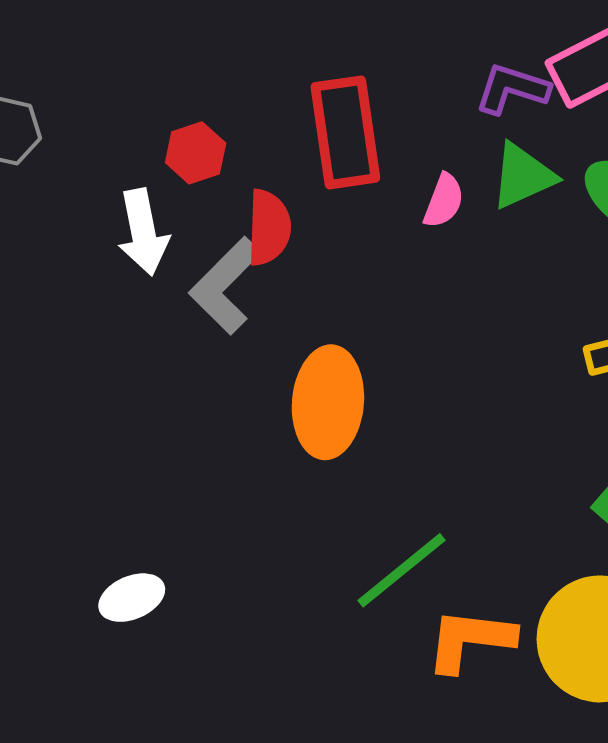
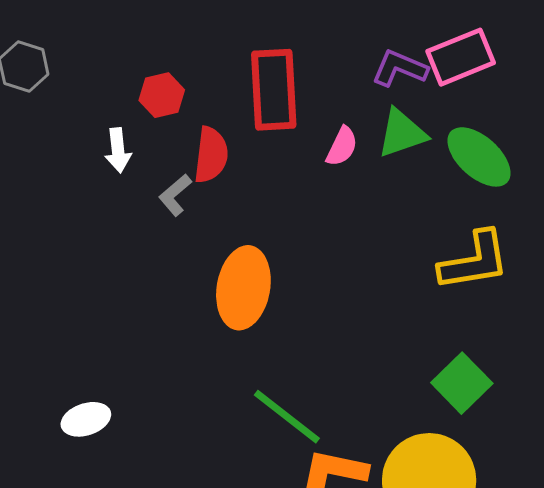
white arrow: (143, 232) -> (118, 150), size x0.7
gray L-shape: (225, 286) -> (175, 195), size x0.6
green line: (401, 570) -> (287, 417), turned 72

